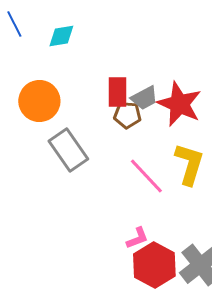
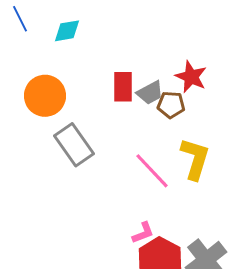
red star: (179, 104) -> (191, 77), moved, size x0.7
brown pentagon: (127, 115) -> (171, 105), moved

